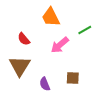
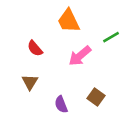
brown triangle: (20, 66) -> (30, 82), size x0.6
brown square: (73, 78) -> (96, 97), turned 32

